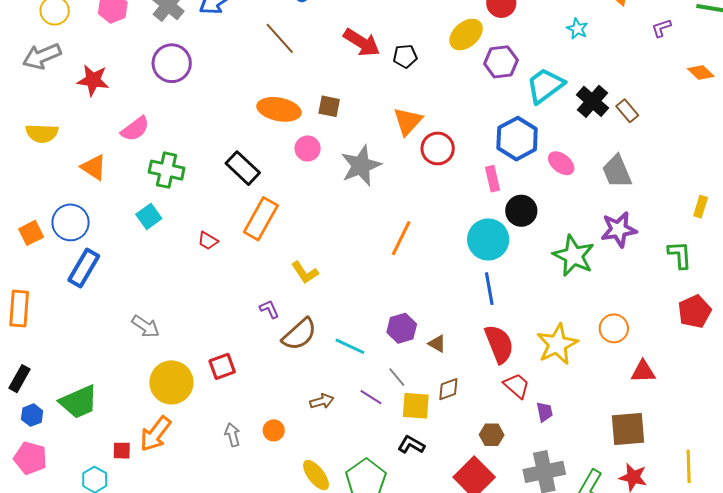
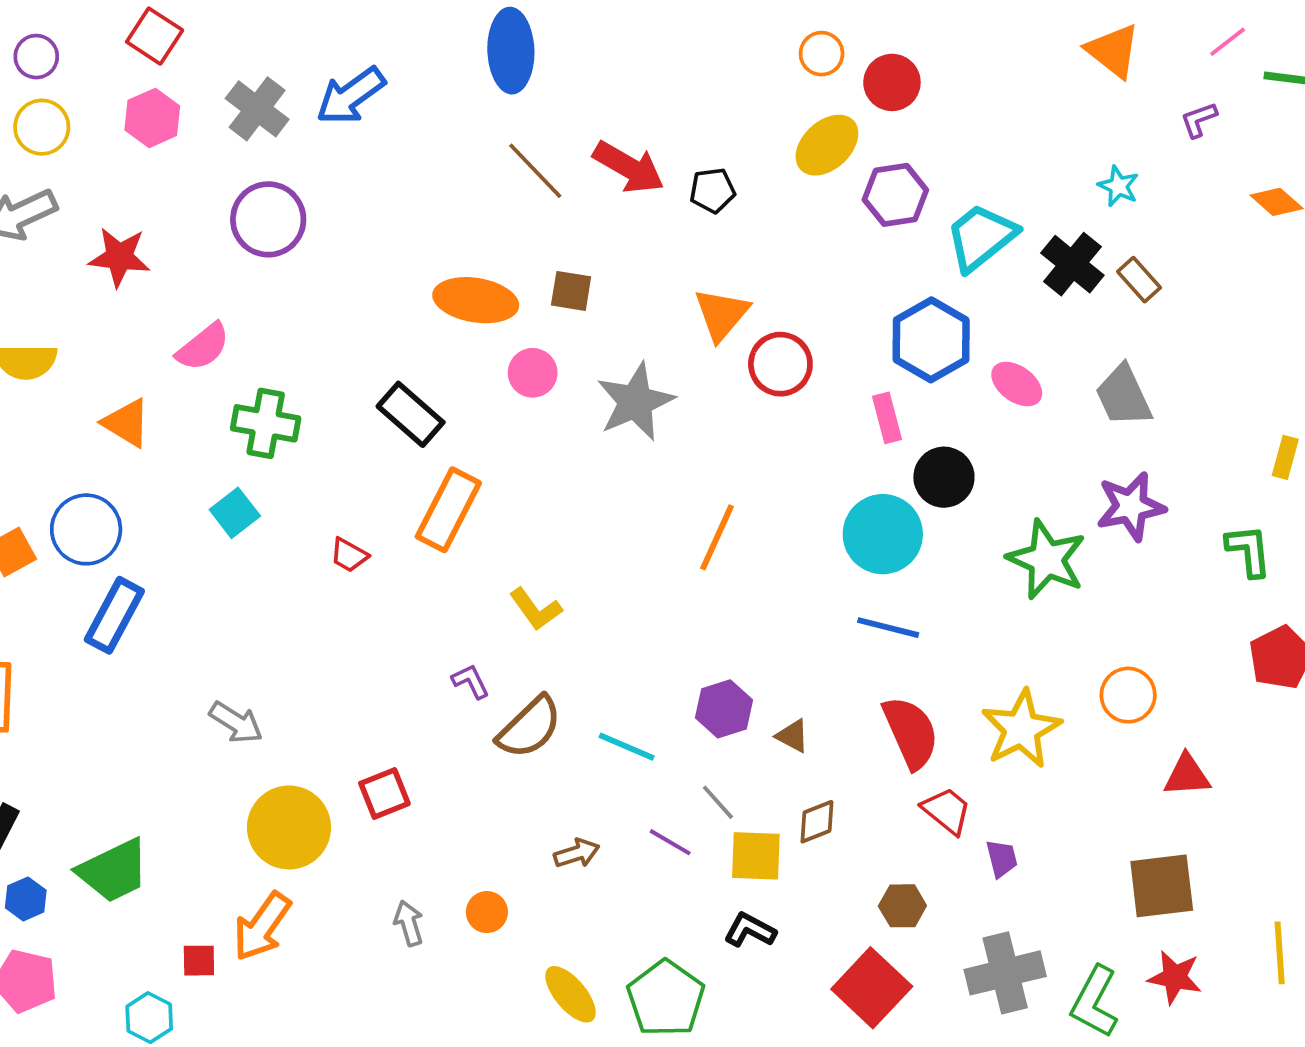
cyan star: (577, 29) -> (1118, 186), moved
brown line: (280, 38) -> (535, 171), moved
blue line: (489, 289) -> (888, 628), turned -64

